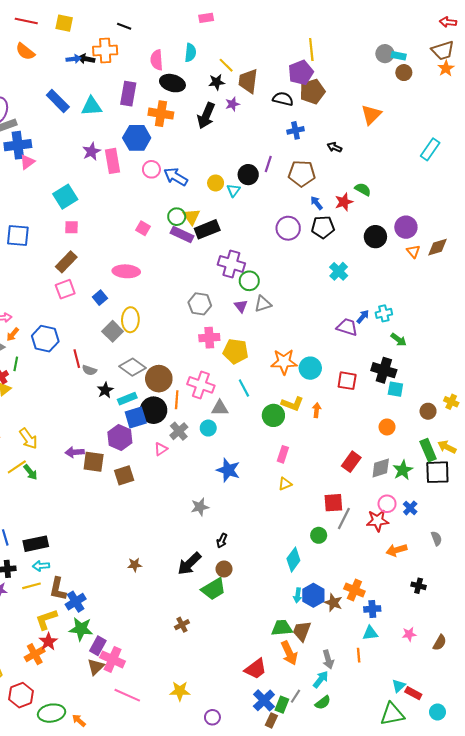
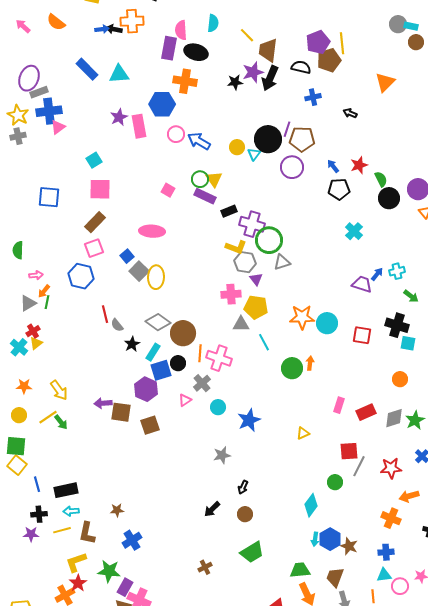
yellow line: (311, 49) -> (342, 43), moved
black star: (217, 82) -> (235, 82), moved
purple rectangle: (128, 94) -> (169, 48), moved
purple star: (232, 104) -> (253, 72), size x1.5
black arrow: (206, 116) -> (270, 78), moved
brown pentagon: (302, 174) -> (302, 139), moved
black circle: (248, 175) -> (268, 139), size x1.4
green semicircle: (363, 189) -> (381, 179), moved, turned 35
cyan square: (65, 197) -> (94, 160), size x0.7
pink square: (72, 227) -> (100, 189), size x1.6
purple circle: (288, 228) -> (292, 167), moved
black rectangle: (207, 229) -> (229, 211), moved, size x0.7
green circle: (249, 281) -> (269, 240), size x1.4
gray hexagon: (200, 304) -> (245, 262), moved
purple triangle: (241, 306) -> (256, 279), moved
gray square: (113, 331) -> (139, 271), moved
blue hexagon: (45, 339) -> (81, 276), moved
green line: (16, 364) -> (47, 302), moved
gray semicircle: (89, 370) -> (117, 325), turned 32
pink cross: (201, 385) -> (219, 358), moved
cyan rectangle: (127, 399) -> (153, 352), turned -36
yellow L-shape: (292, 404) -> (236, 247), moved
gray triangle: (220, 408) -> (241, 324), moved
black circle: (154, 410) -> (178, 363), size x0.6
orange arrow: (317, 410) -> (310, 363), moved
cyan circle: (208, 428) -> (218, 407), moved
pink rectangle: (283, 454) -> (339, 405), moved
red rectangle: (351, 462) -> (366, 412), turned 30
blue star: (228, 470) -> (249, 420), turned 30
pink circle: (387, 504) -> (400, 586), moved
black arrow: (189, 564) -> (212, 509), size x0.7
brown star: (135, 565) -> (117, 510), moved
green trapezoid: (213, 589) -> (252, 552), moved
orange cross: (354, 590) -> (391, 518), moved
blue cross: (76, 602) -> (132, 540), moved
brown trapezoid: (302, 631) -> (335, 577), moved

